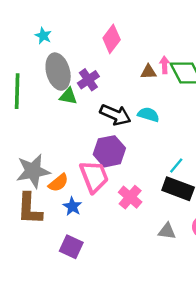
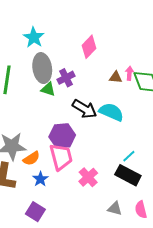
cyan star: (43, 36) -> (34, 37), size x1.5
cyan semicircle: (148, 115) -> (111, 112), size x1.4
purple hexagon: (109, 151) -> (62, 136), moved

